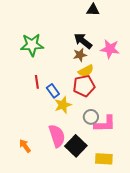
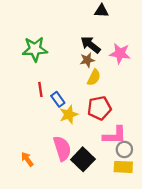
yellow semicircle: (86, 71) -> (94, 77), turned -35
red pentagon: (84, 86) -> (99, 108), moved
gray circle: (91, 117) -> (124, 149), moved
yellow rectangle: (104, 159) -> (123, 167), moved

